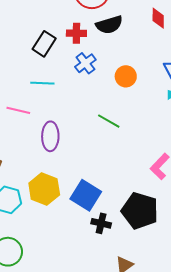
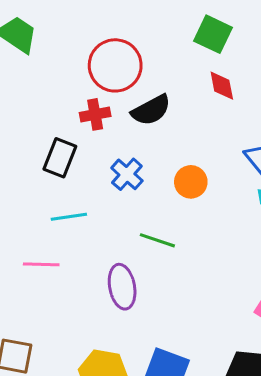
red cross: (76, 33) -> (95, 114), moved
green line: (109, 121) -> (157, 240), moved
purple ellipse: (50, 136) -> (122, 287), moved

